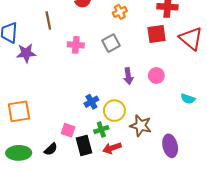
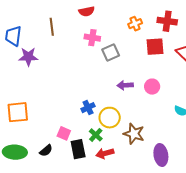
orange cross: (120, 12) -> (135, 24), moved
pink cross: (76, 45) -> (92, 38), moved
purple arrow: (128, 76) -> (125, 85), turned 91
green cross: (101, 130) -> (96, 135), turned -32

